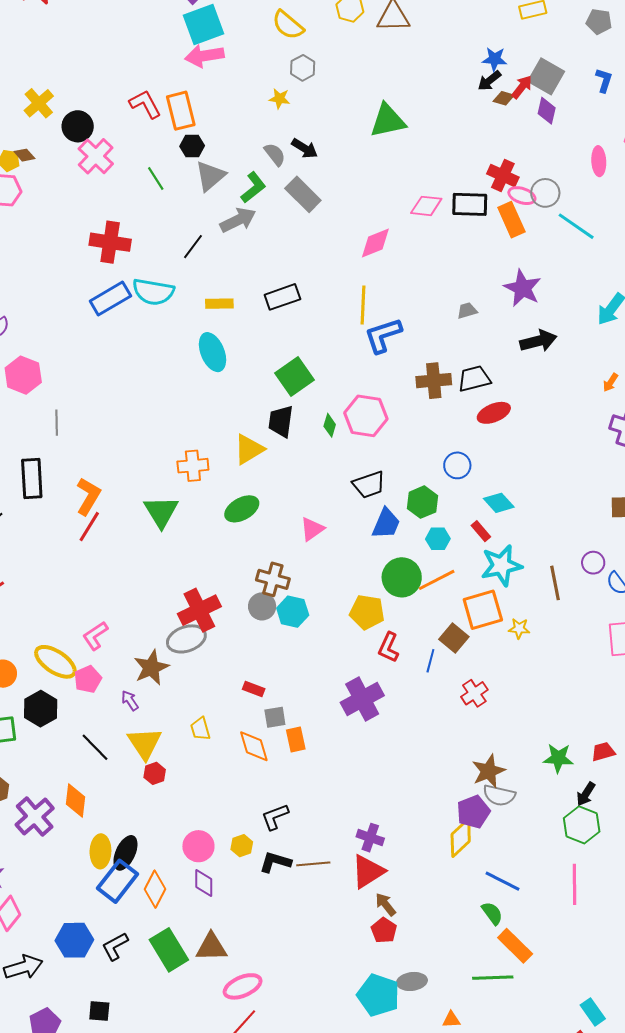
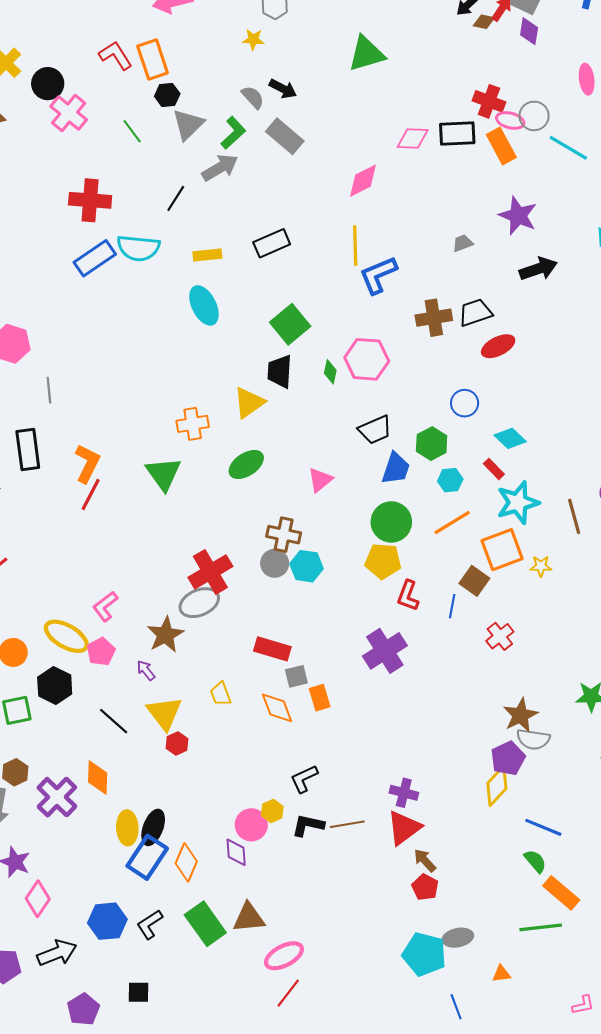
green circle: (402, 577) -> (391, 522), moved
red rectangle: (254, 689) -> (272, 649), size x1.6
pink circle: (198, 846) -> (251, 825), moved

